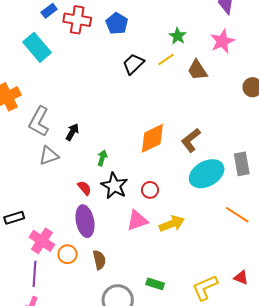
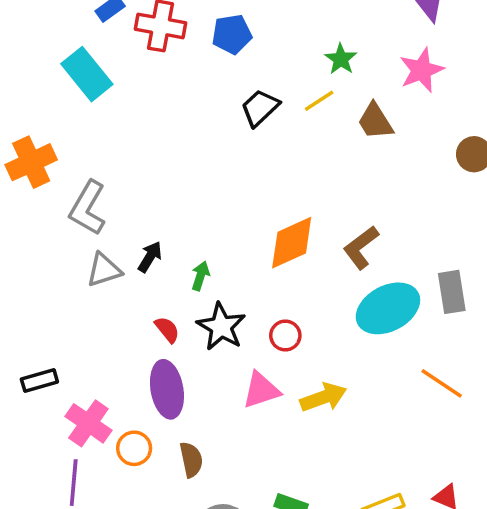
blue pentagon: (117, 24) -> (232, 34), turned 30
black arrow: (72, 132) -> (150, 257), moved

